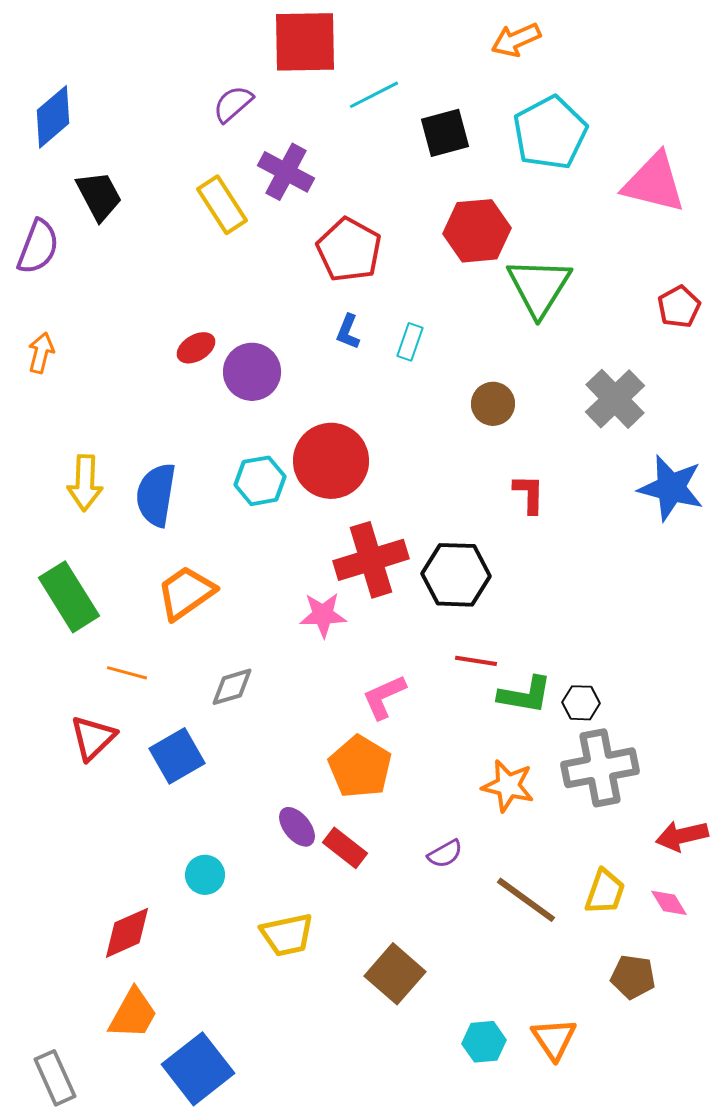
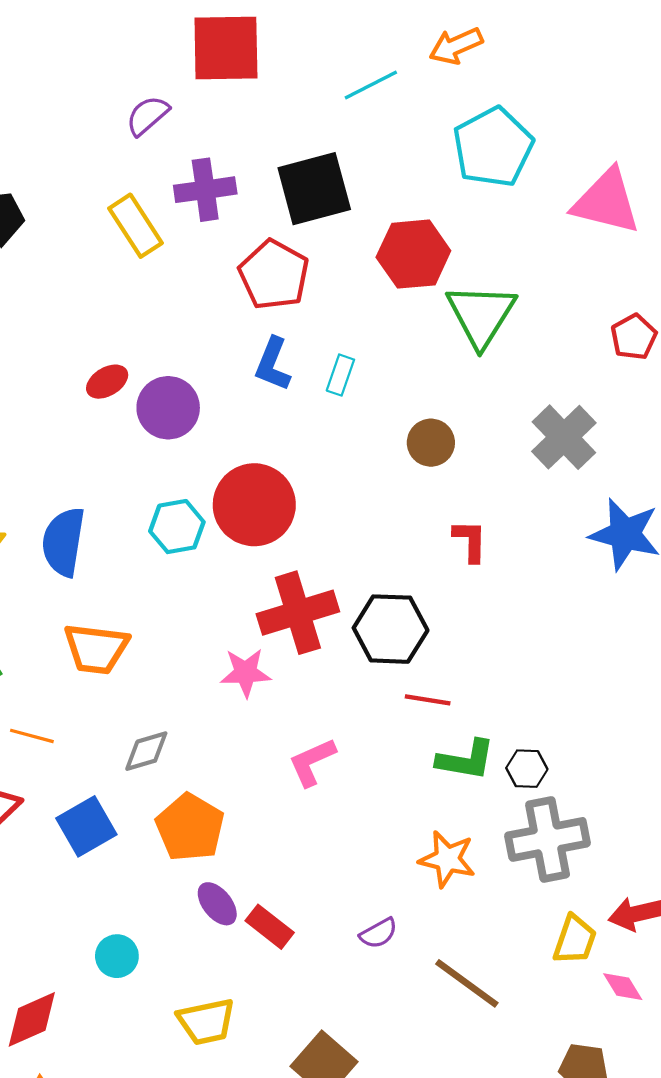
cyan line: (374, 95) -> (371, 85), moved
black square: (445, 133) -> (314, 189), moved, size x1.4
purple cross: (286, 172) -> (205, 190), turned -36
blue L-shape: (348, 332) -> (273, 364), size x1.4
orange trapezoid: (186, 593) -> (96, 649), turned -138
red line: (476, 661) -> (428, 700), moved
orange pentagon: (360, 767) -> (190, 827), moved
yellow trapezoid: (605, 892) -> (575, 940), moved

